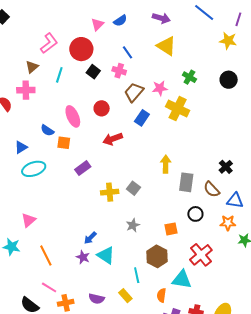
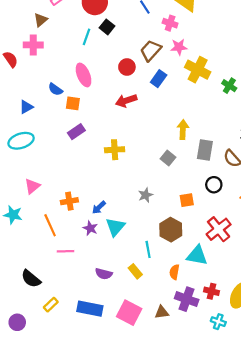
pink cross: (119, 71) -> (170, 23), moved
cyan line: (59, 75) -> (86, 37), moved
green cross: (189, 77) -> (229, 86), moved
red circle: (102, 108) -> (127, 67), moved
purple rectangle: (83, 168) -> (76, 132), moved
cyan ellipse: (34, 169) -> (21, 141), moved
gray square: (133, 188) -> (168, 158), moved
yellow cross: (110, 192) -> (115, 150), moved
cyan triangle: (106, 255) -> (115, 227), turned 36
pink line: (49, 287) -> (65, 251), moved, turned -35
orange cross: (66, 303) -> (69, 201), moved

